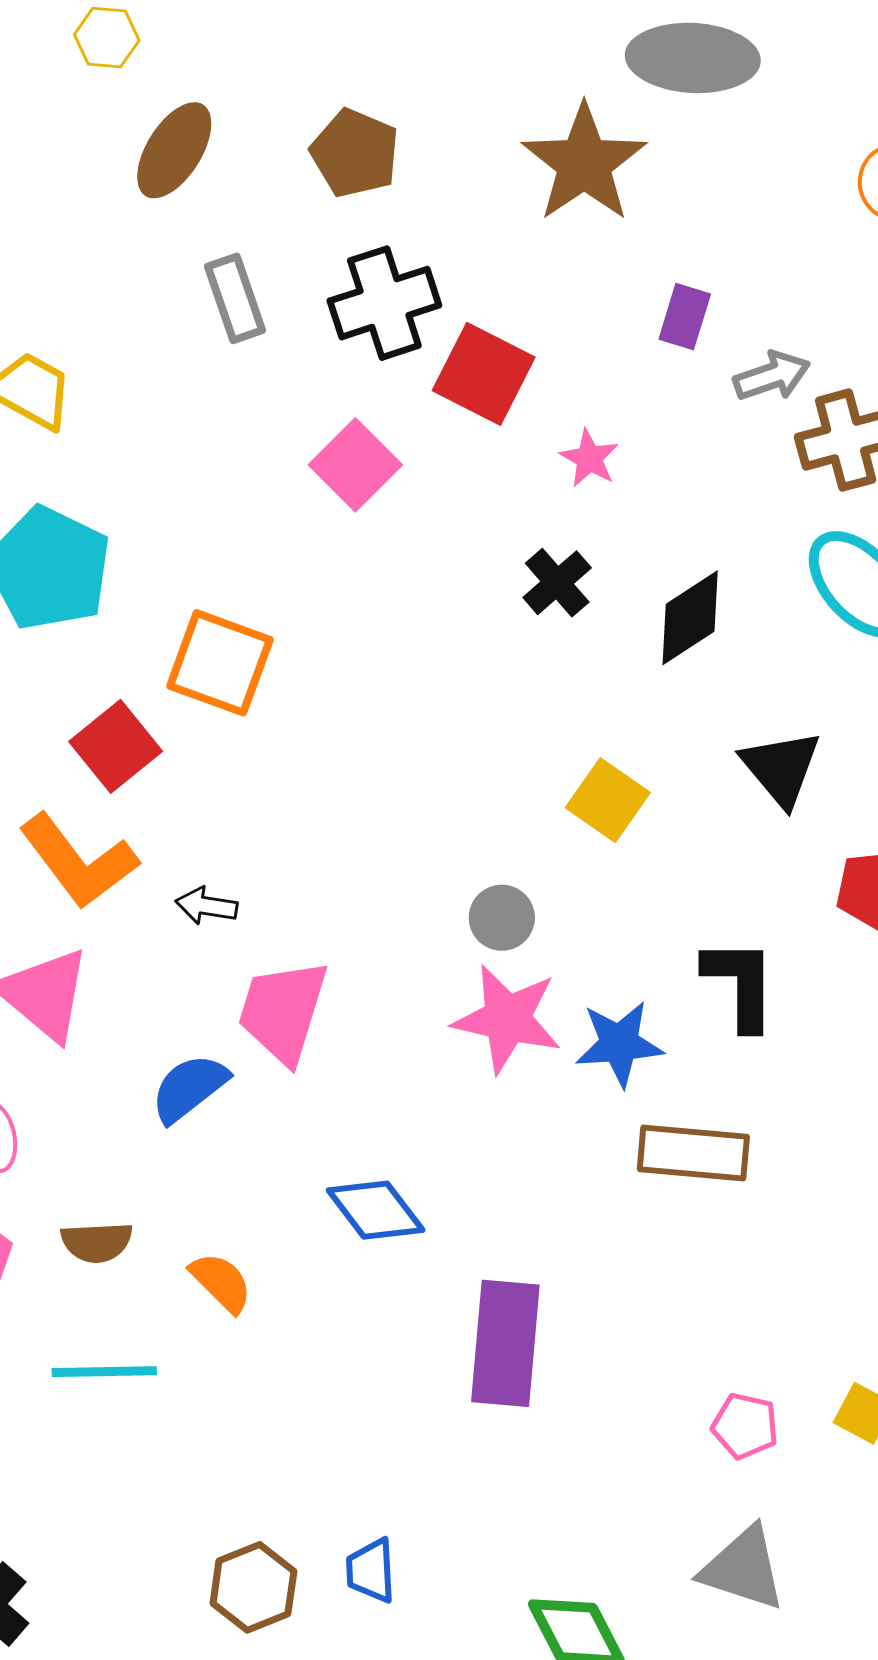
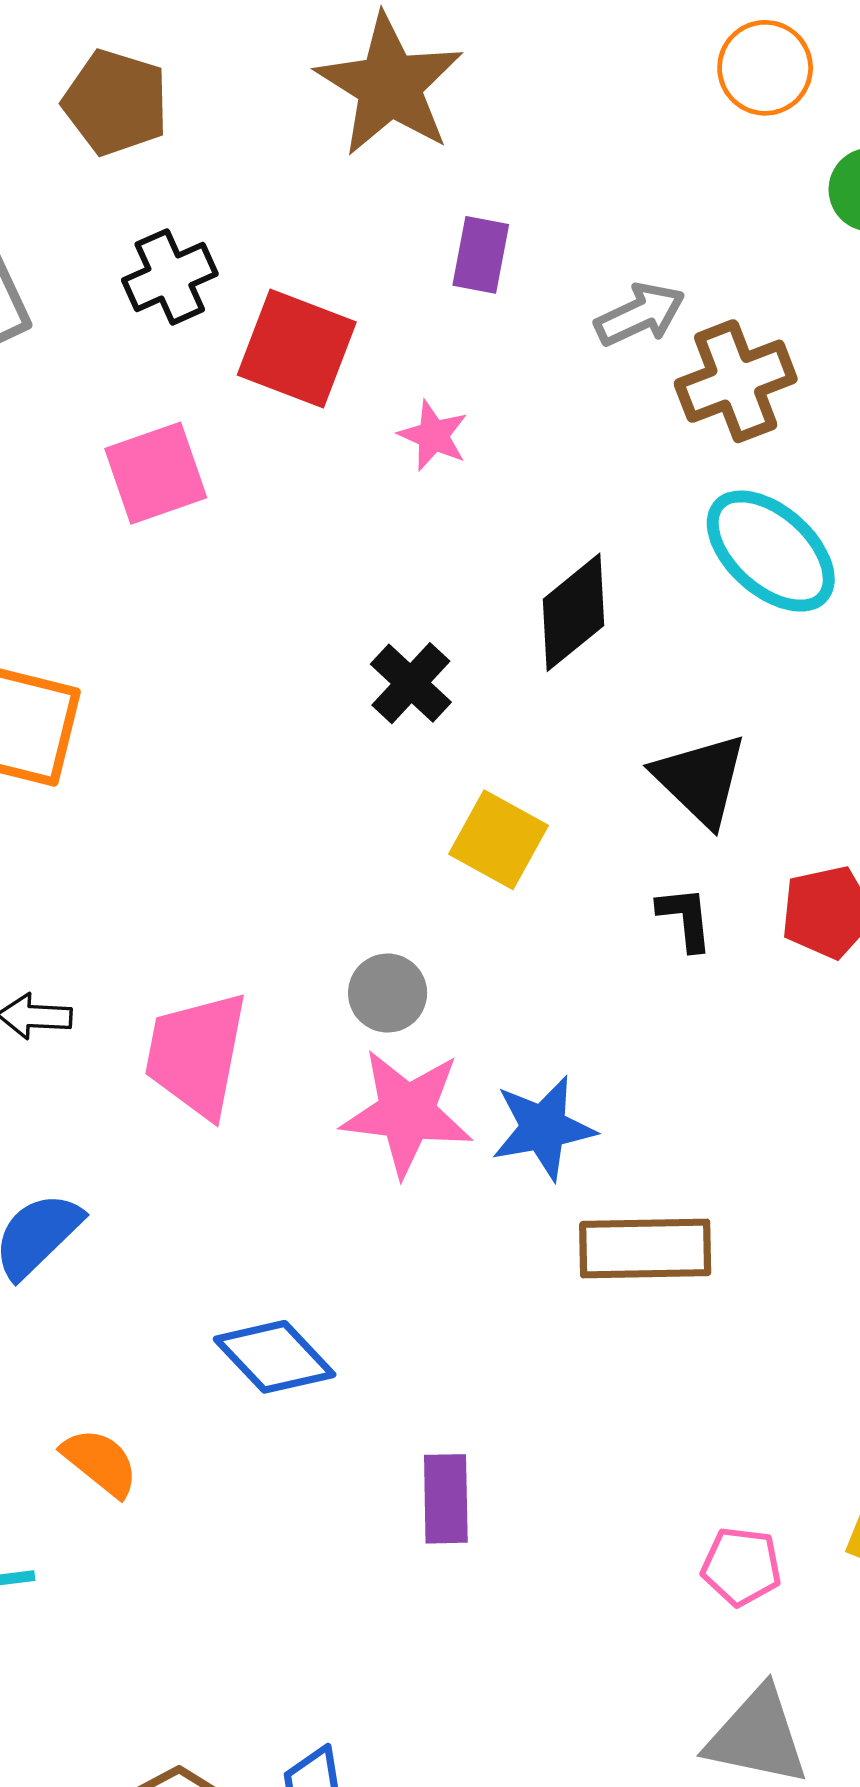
black cross: (384, 303) -> (170, 277), size x0.7
purple rectangle: (685, 317) -> (481, 255), moved
pink square: (355, 465) -> (156, 473), turned 32
black cross: (557, 583) -> (411, 683), moved
black L-shape: (740, 984) -> (685, 918), moved, size x0.6
pink trapezoid: (283, 1011) -> (196, 1054), moved
purple rectangle: (505, 1343) -> (446, 1499), size x0.6

